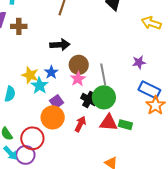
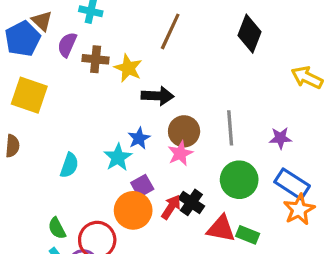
gray line: (103, 74) -> (230, 128), moved
yellow star: (30, 75) -> (128, 68), moved
green circle: (104, 97) -> (239, 180), moved
black cross: (89, 99) -> (191, 202), moved
red arrow: (80, 124) -> (171, 207), moved

